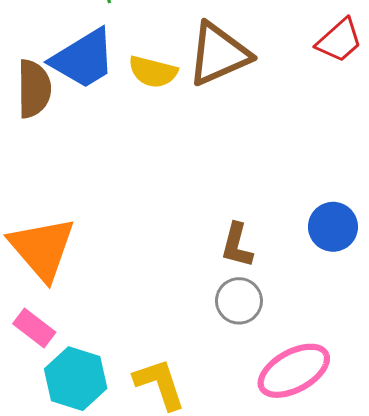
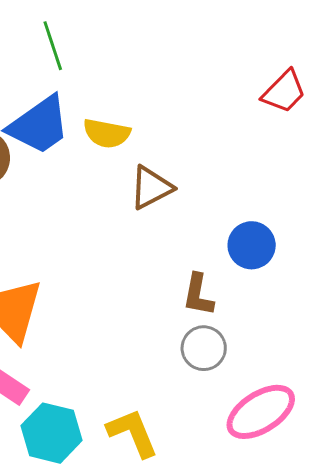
brown triangle: (219, 54) -> (151, 187), moved, size x0.7
blue circle: (333, 227) -> (252, 245), moved

